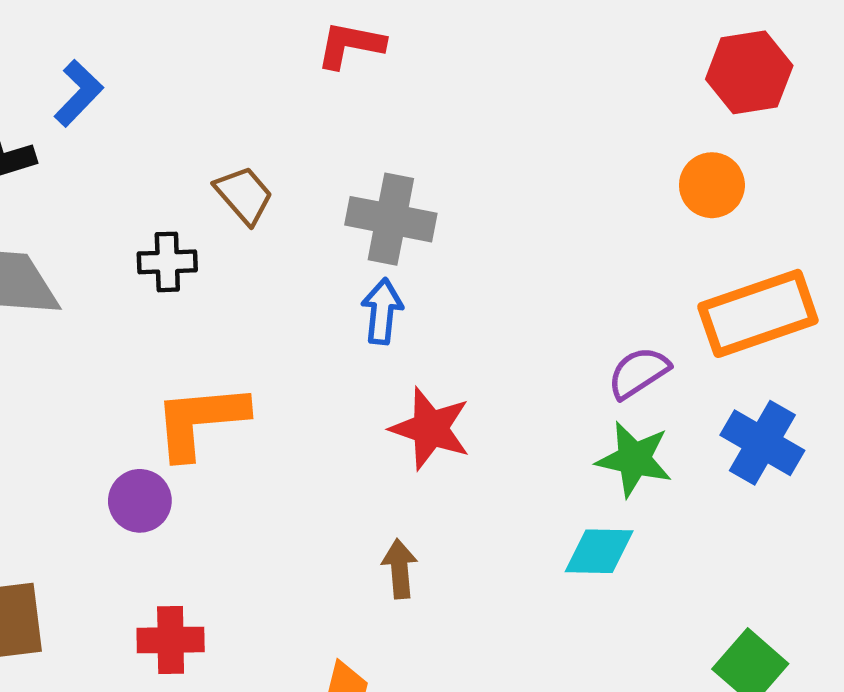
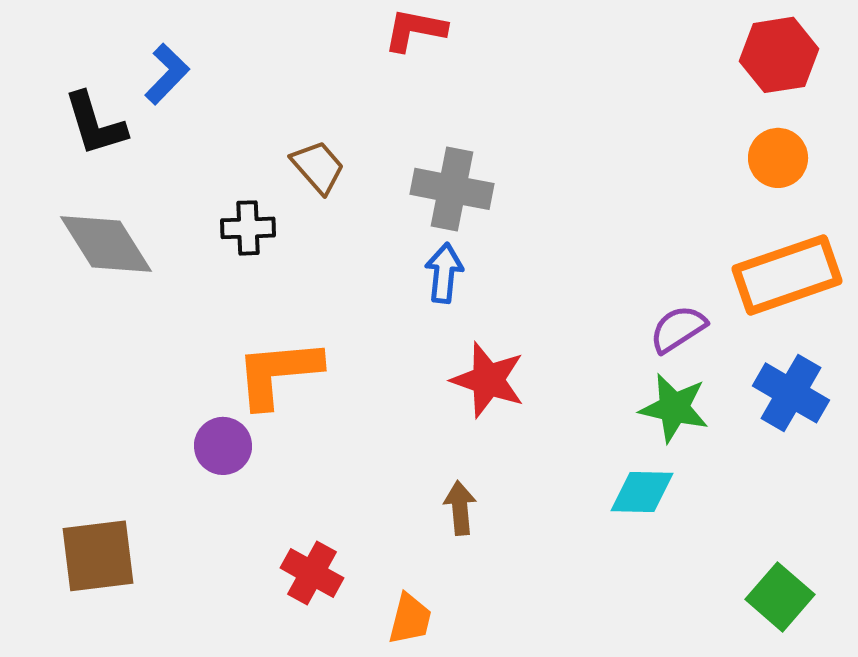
orange circle: (712, 185) -> (778, 158), moved
red cross: (171, 640) -> (312, 573), moved, turned 30

